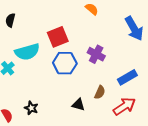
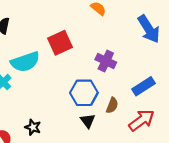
blue hexagon: (65, 63) -> (84, 93), moved
black triangle: (78, 105) -> (88, 121), turned 40

